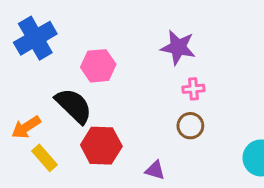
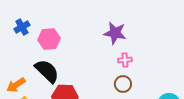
blue cross: (35, 38) -> (22, 27), size x0.6
pink hexagon: (98, 66) -> (49, 39), moved

